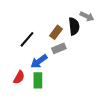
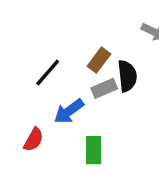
black semicircle: (74, 26) -> (127, 76), moved
green rectangle: (38, 80) -> (94, 150), moved

